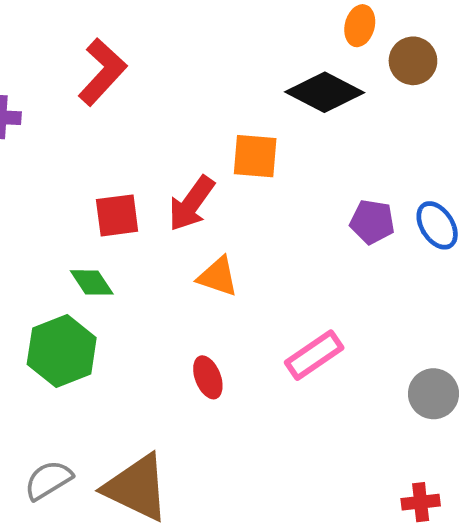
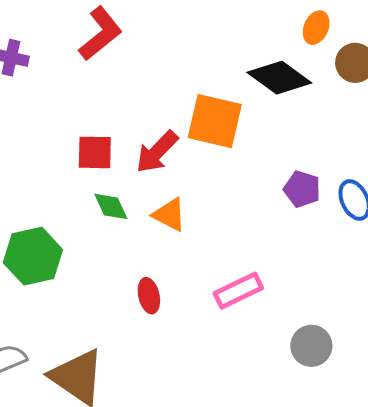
orange square: (255, 156) -> (215, 121), size x1.4
green diamond: (92, 282) -> (111, 206), moved
gray circle: (434, 394) -> (311, 346), moved

